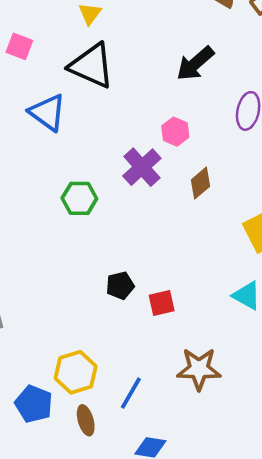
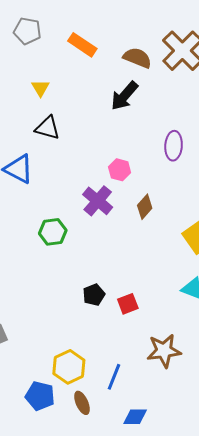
black arrow: (195, 63) -> (124, 96), moved
black triangle: (92, 66) -> (48, 128), size x0.7

